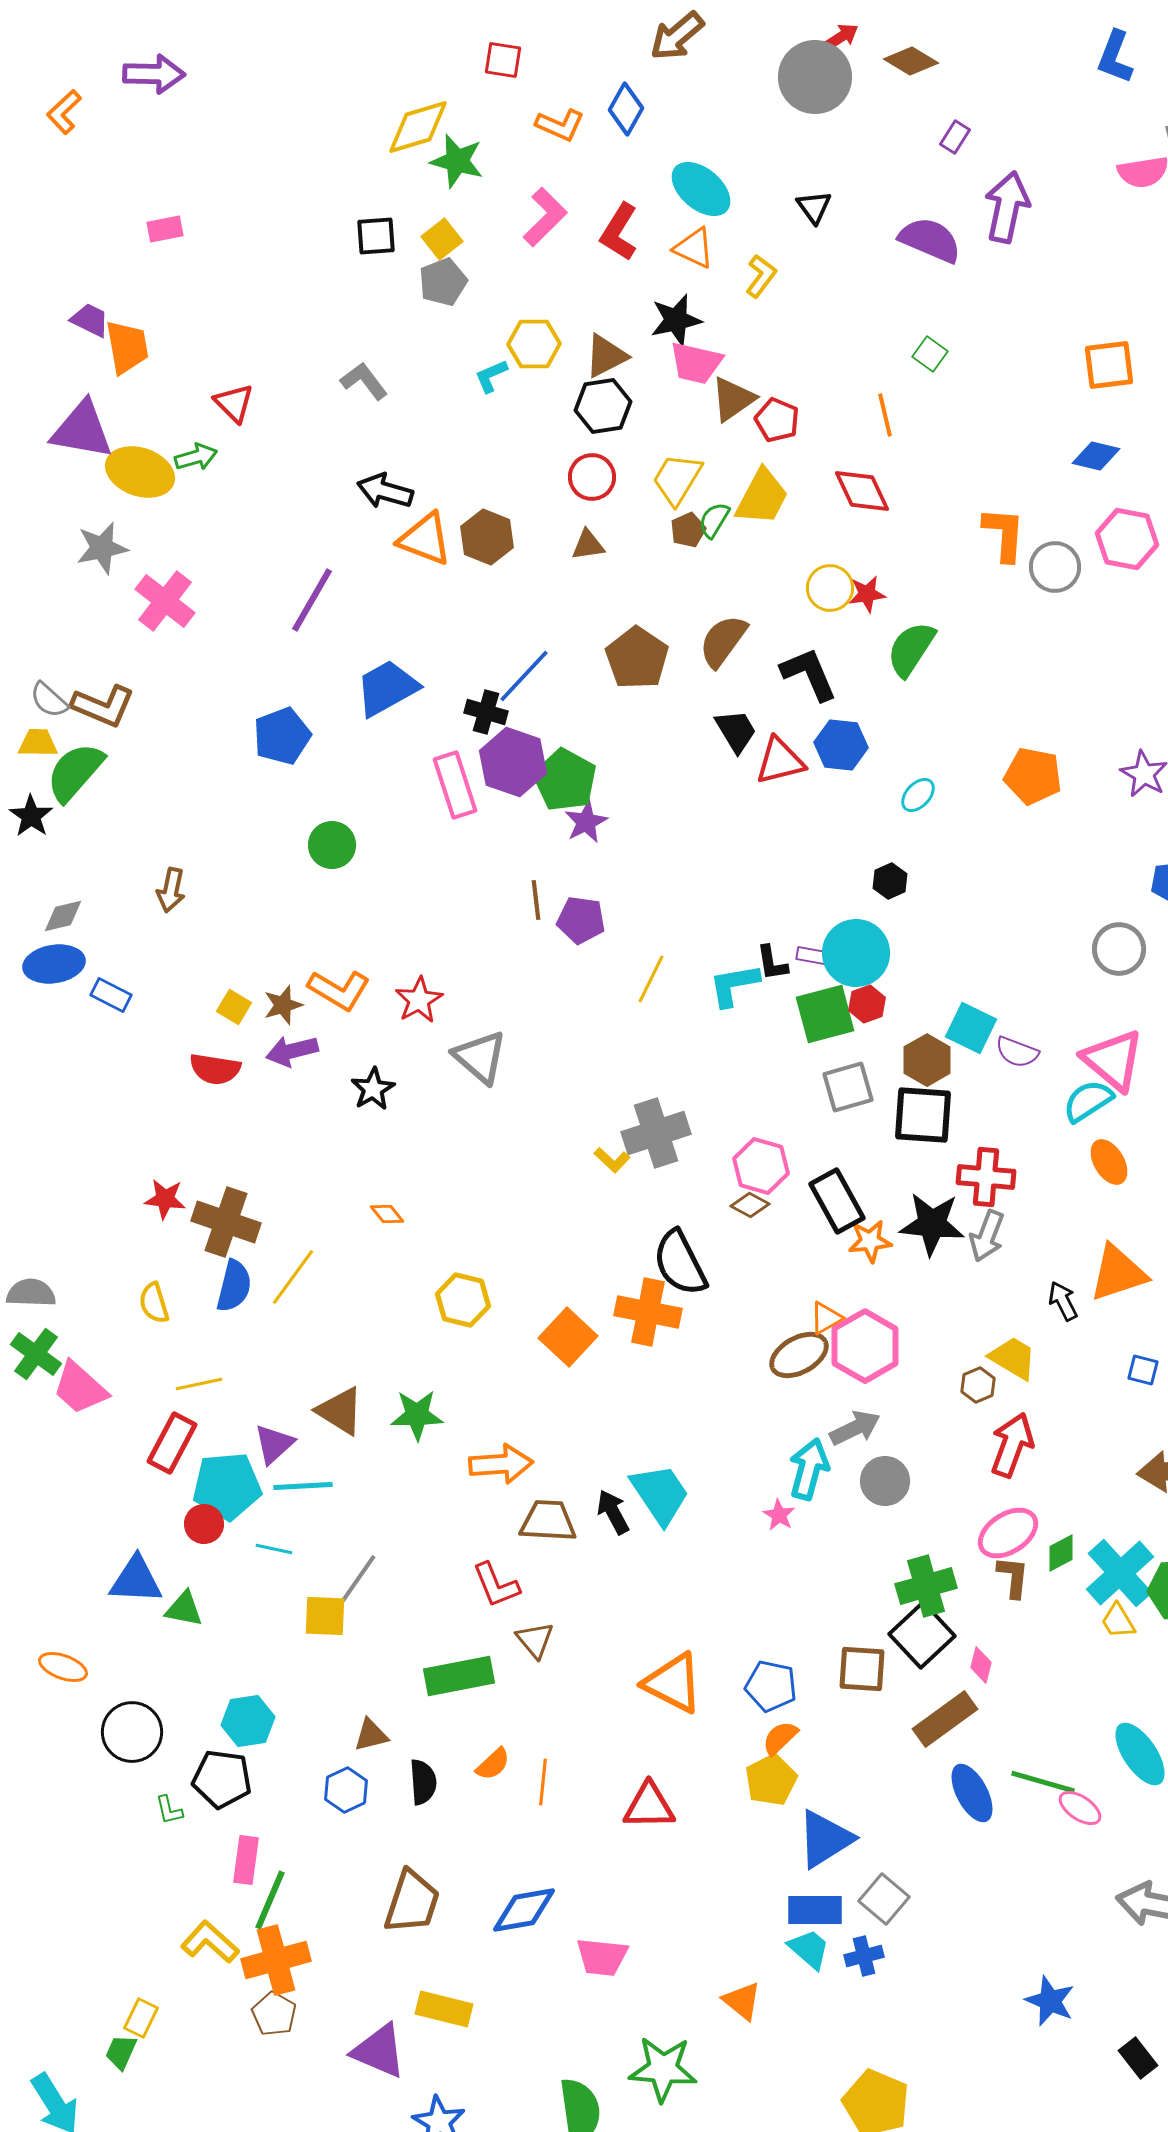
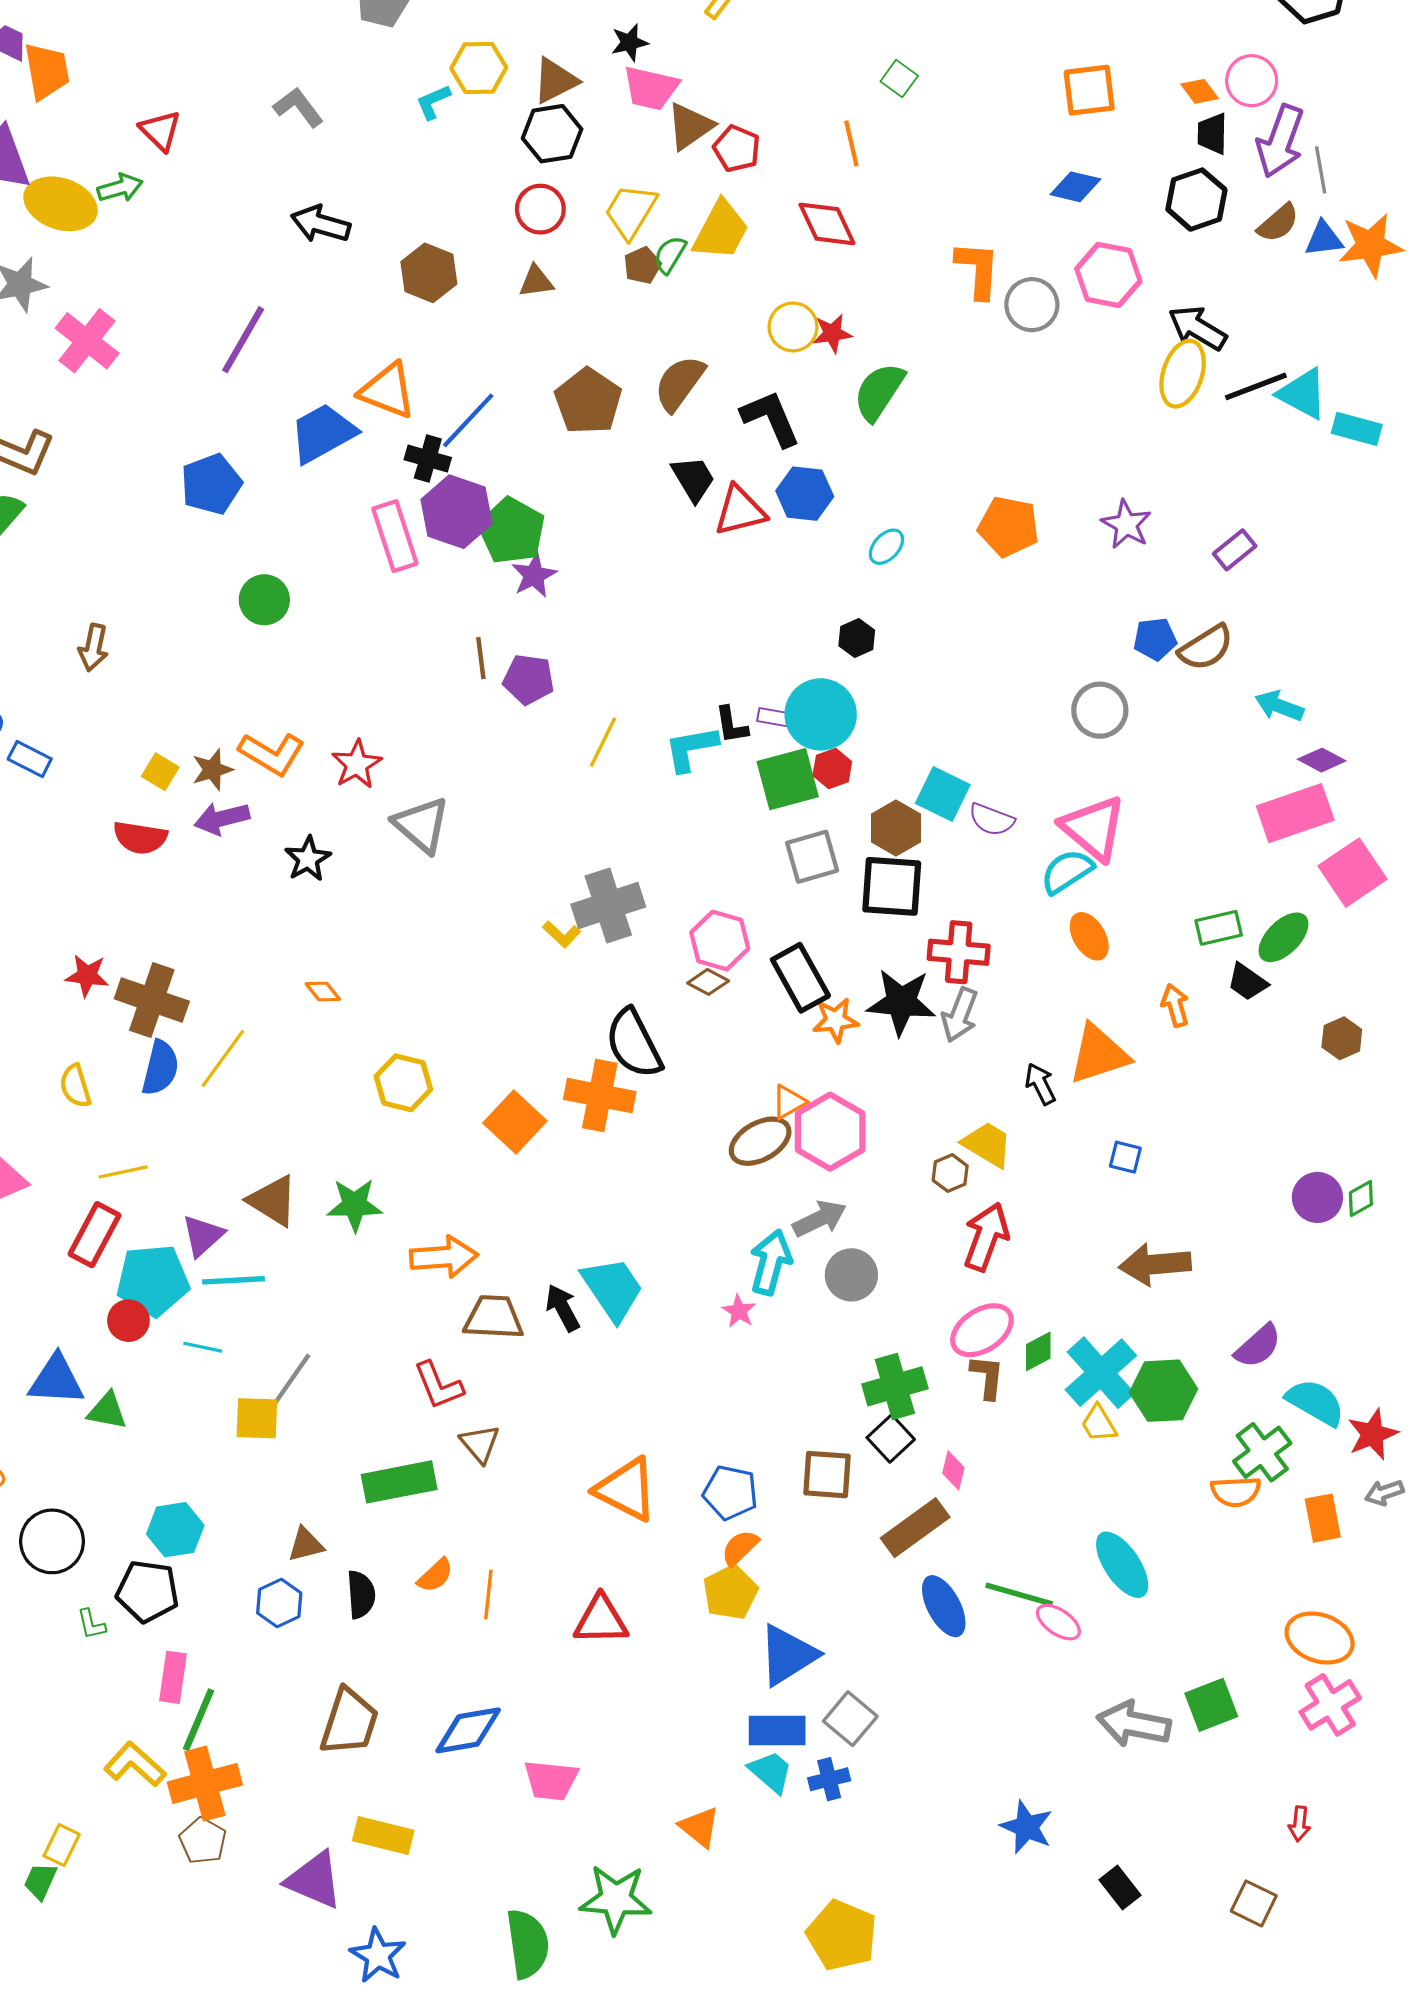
black star: (676, 320) -> (630, 42), size x0.7
orange triangle: (425, 539) -> (387, 391), moved
black square: (922, 1635) -> (891, 1438), size x0.7

